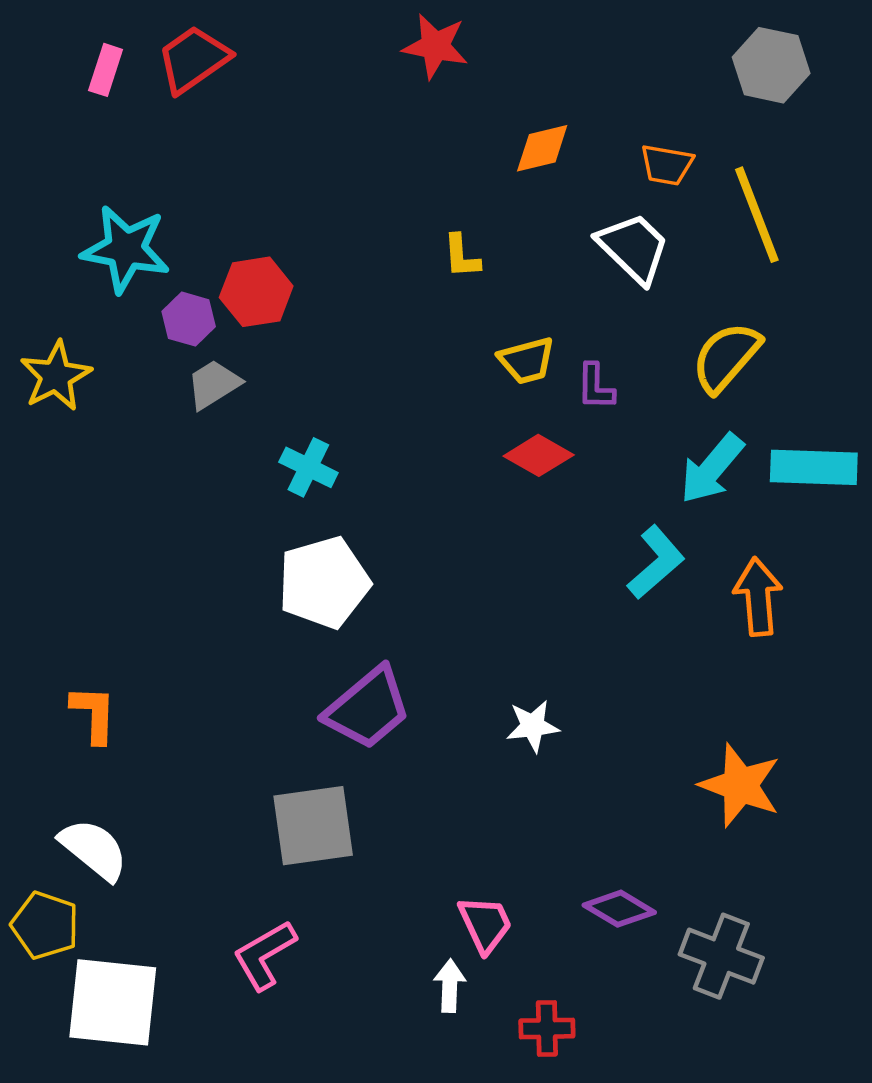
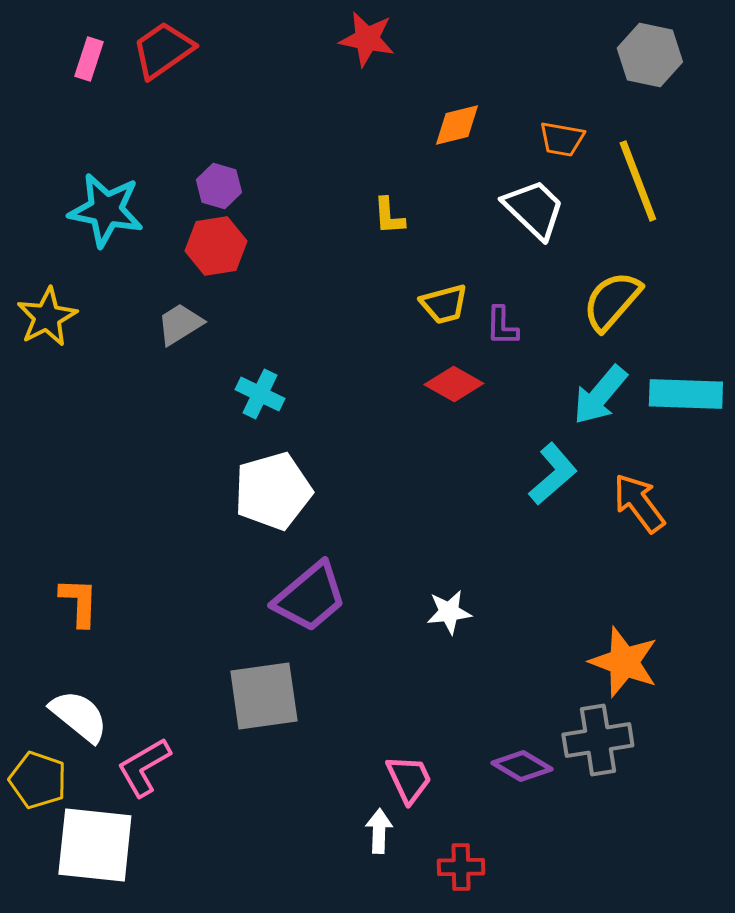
purple hexagon: (189, 319) -> (219, 186), moved
orange arrow: (758, 597) -> (639, 503), turned -32
pink L-shape: (265, 955) -> (144, 767), moved
gray cross: (721, 956) -> (598, 740), moved, turned -30

